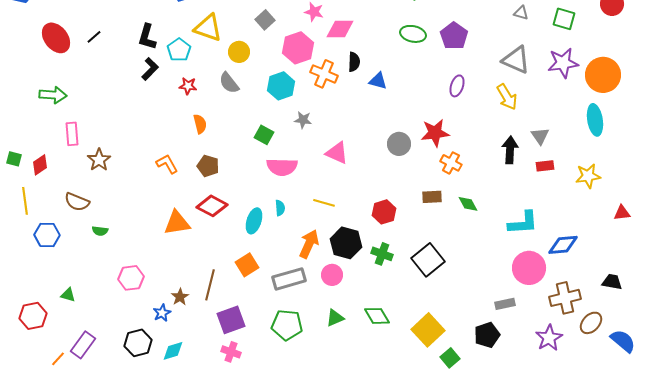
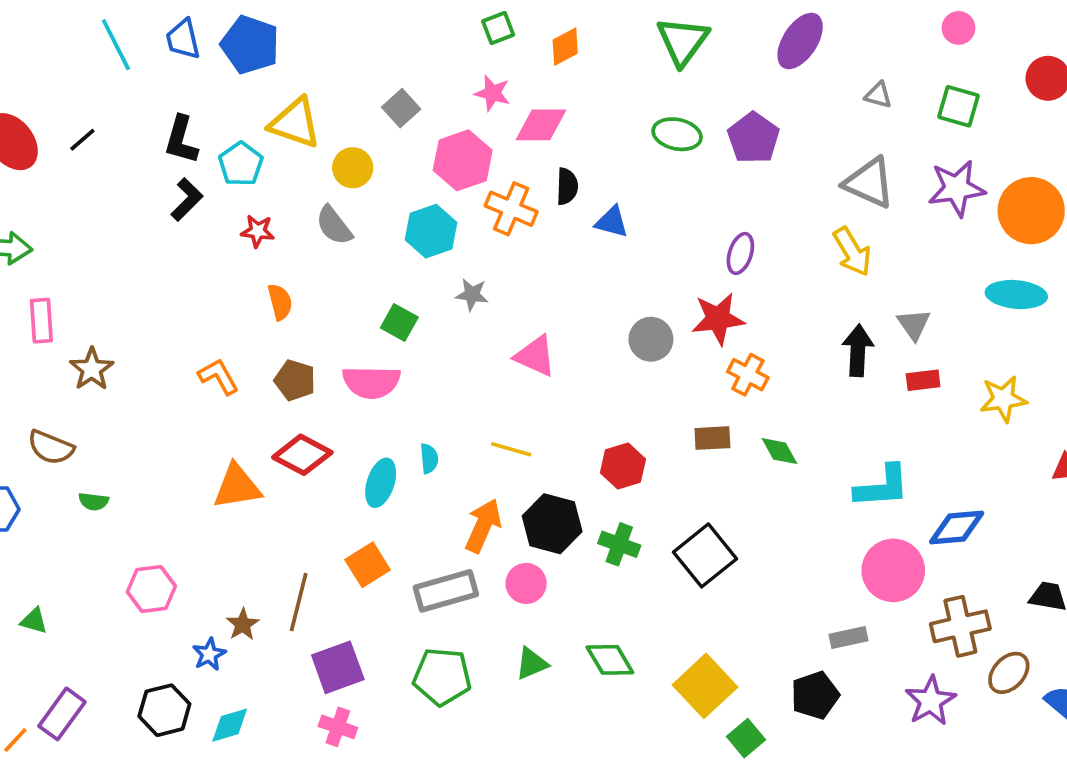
purple ellipse: (457, 86) -> (740, 253), moved
cyan ellipse: (595, 120) -> (1016, 295), turned -76
pink semicircle: (282, 167) -> (371, 382), moved

